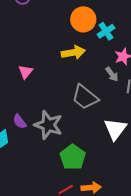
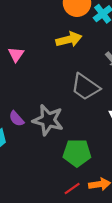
pink triangle: (26, 72) -> (16, 54), moved
green pentagon: (73, 157) -> (77, 153), turned -30

